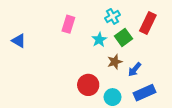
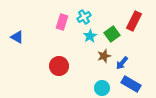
cyan cross: (113, 16) -> (84, 17), moved
red circle: (88, 85) -> (59, 66), moved
blue rectangle: (145, 93) -> (131, 84), turned 54

